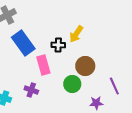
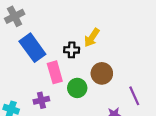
green circle: (72, 84) -> (77, 88), moved
purple cross: (31, 90) -> (41, 100), turned -32

